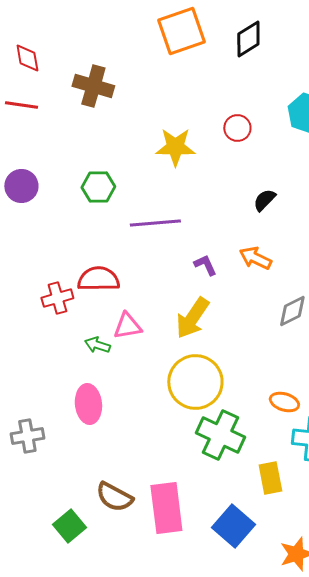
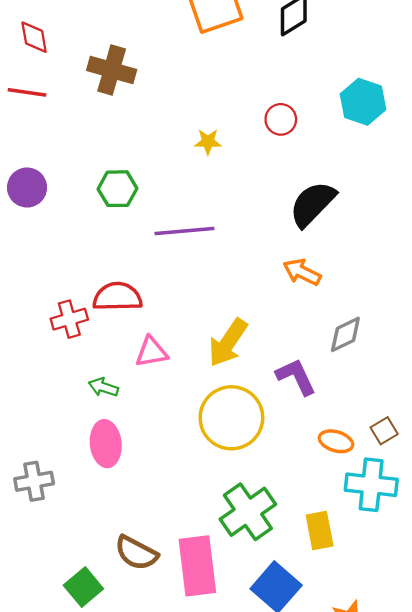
yellow star: (175, 147) -> (208, 142), size x0.6
black semicircle: (264, 200) -> (312, 204), size x1.8
purple L-shape: (205, 265) -> (296, 377), moved, size x1.5
green arrow: (97, 345) -> (103, 387), moved
green cross: (220, 435) -> (248, 512), moved, turned 30

